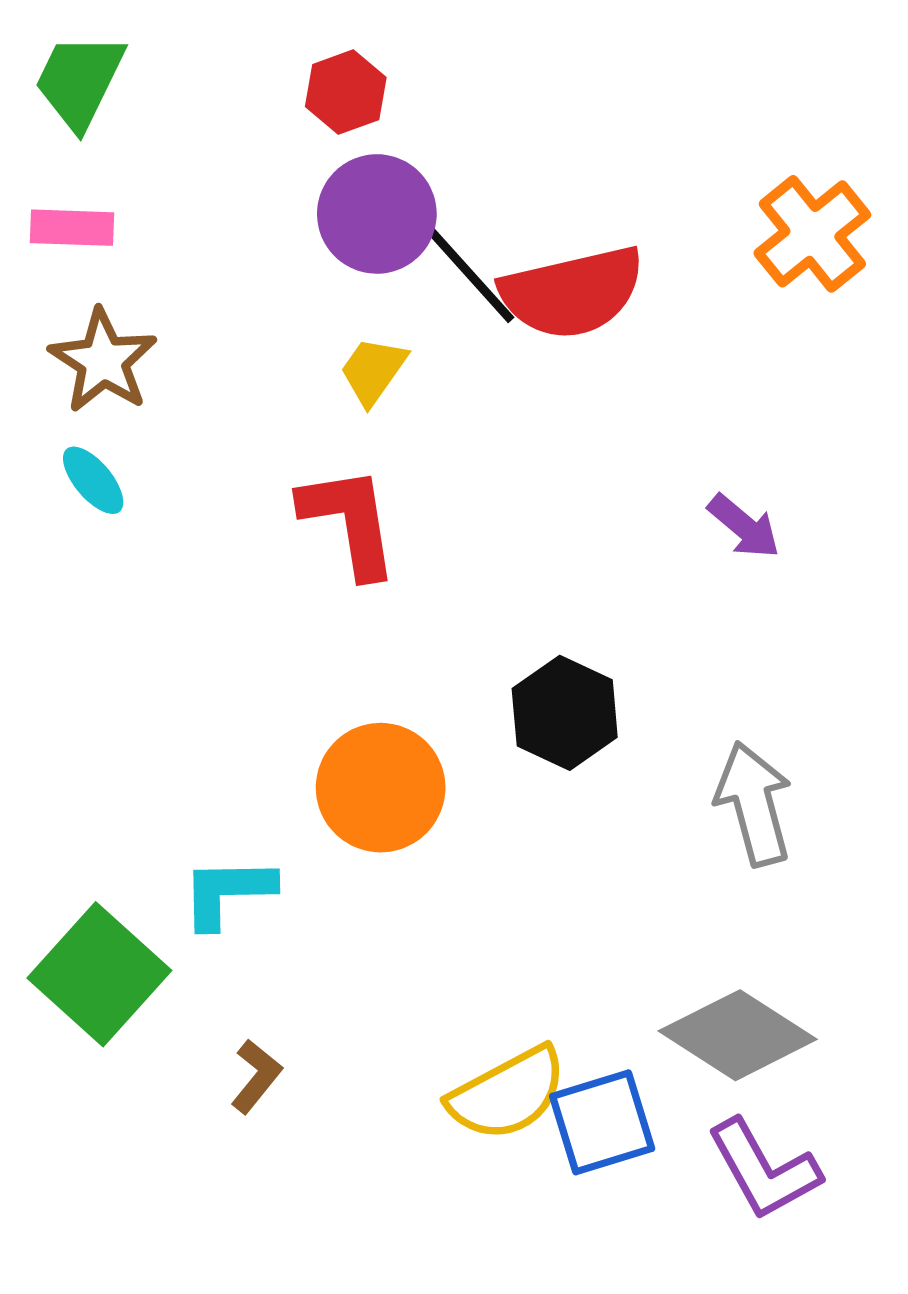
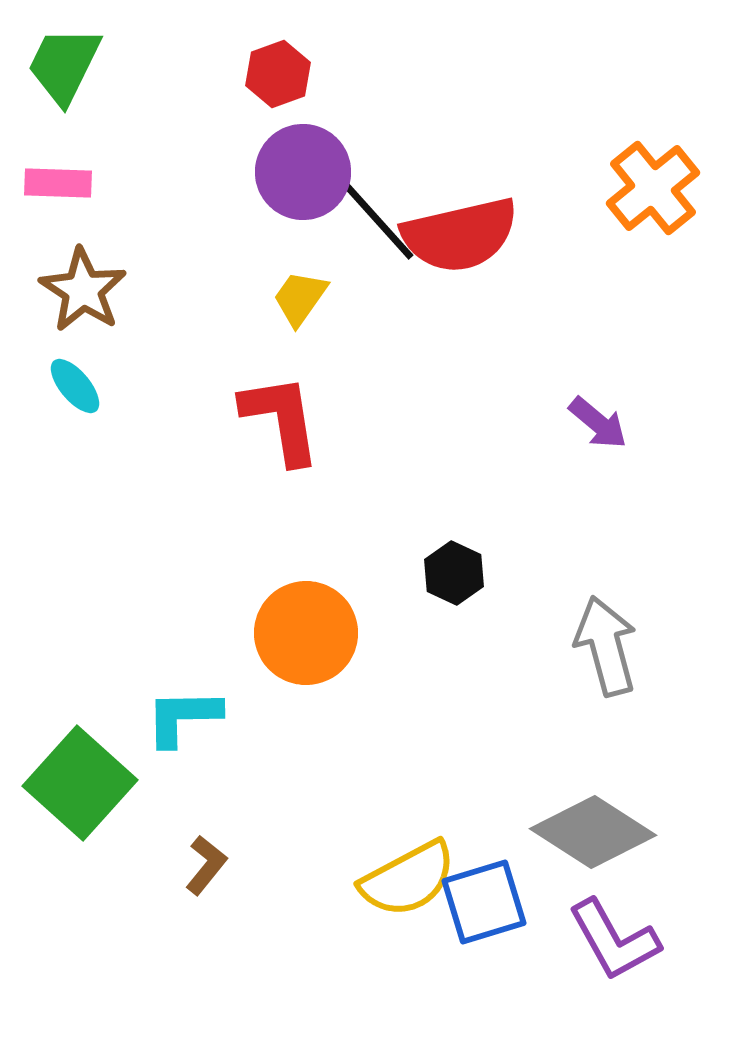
black hexagon: (565, 713) -> (454, 573), size x0.7

